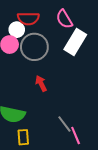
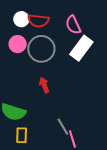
white circle: (17, 30) -> (21, 19), moved

